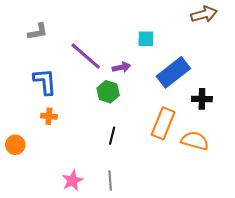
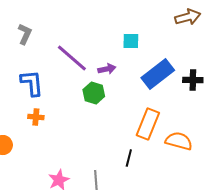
gray L-shape: (38, 32) -> (25, 34), turned -55
black cross: (202, 99) -> (193, 80), moved
black line: (112, 136) -> (129, 158), moved

